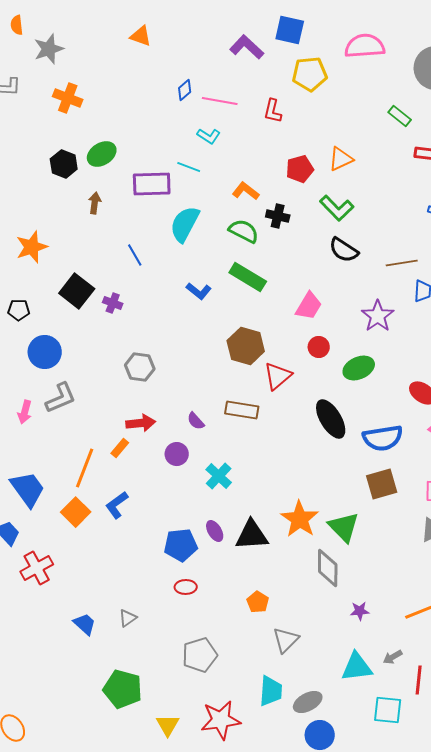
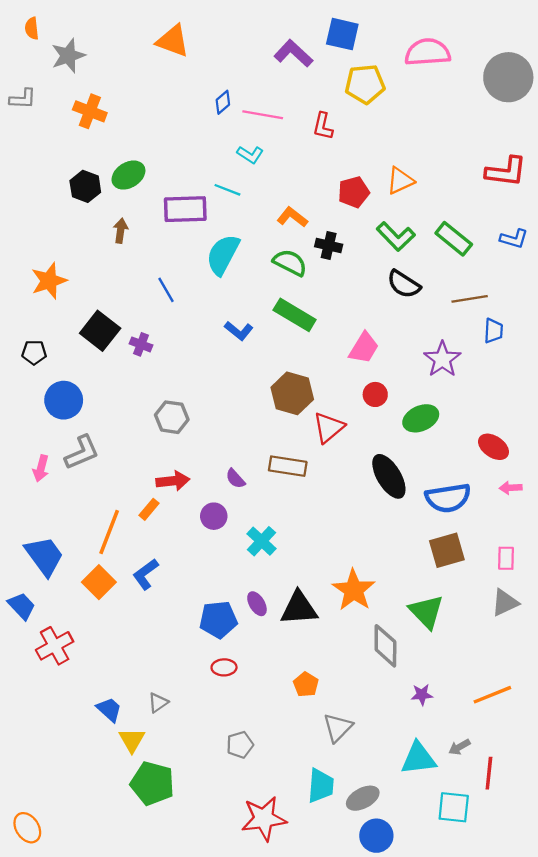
orange triangle: (141, 36) -> (173, 41), size x1.4
green rectangle: (400, 116) -> (454, 239), moved, size x1.4
green triangle: (344, 527) -> (426, 612), moved
gray pentagon: (200, 655) -> (240, 745), size x0.7
yellow triangle: (168, 725) -> (132, 740), moved

